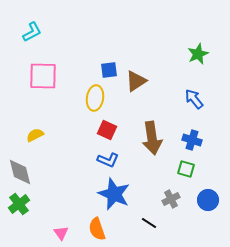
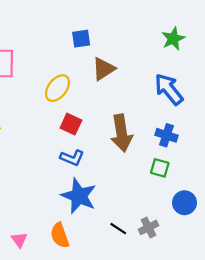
blue square: (109, 70) -> (81, 39), moved
yellow ellipse: (95, 98) -> (57, 88), turned 30
blue arrow: (194, 99) -> (169, 89), size x1.4
gray cross: (171, 199) -> (149, 227), moved

